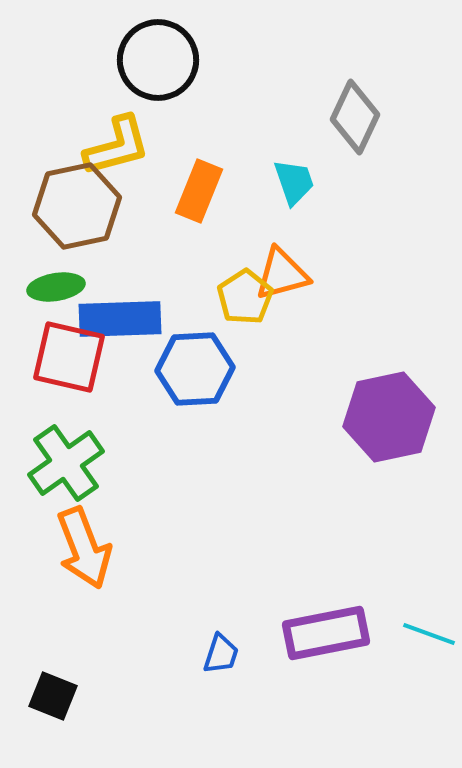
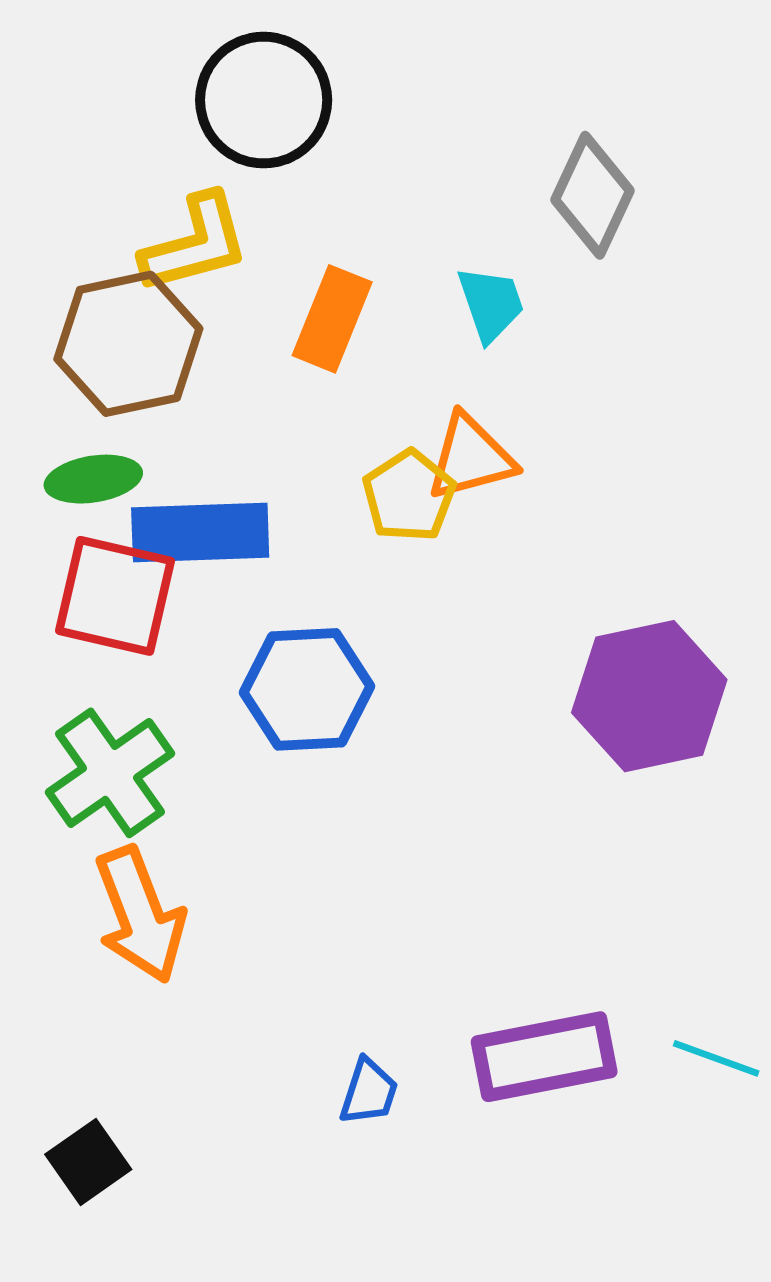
blue hexagon: (195, 369) -> (307, 689), moved
black square: (53, 696) -> (88, 1162), turned 33

